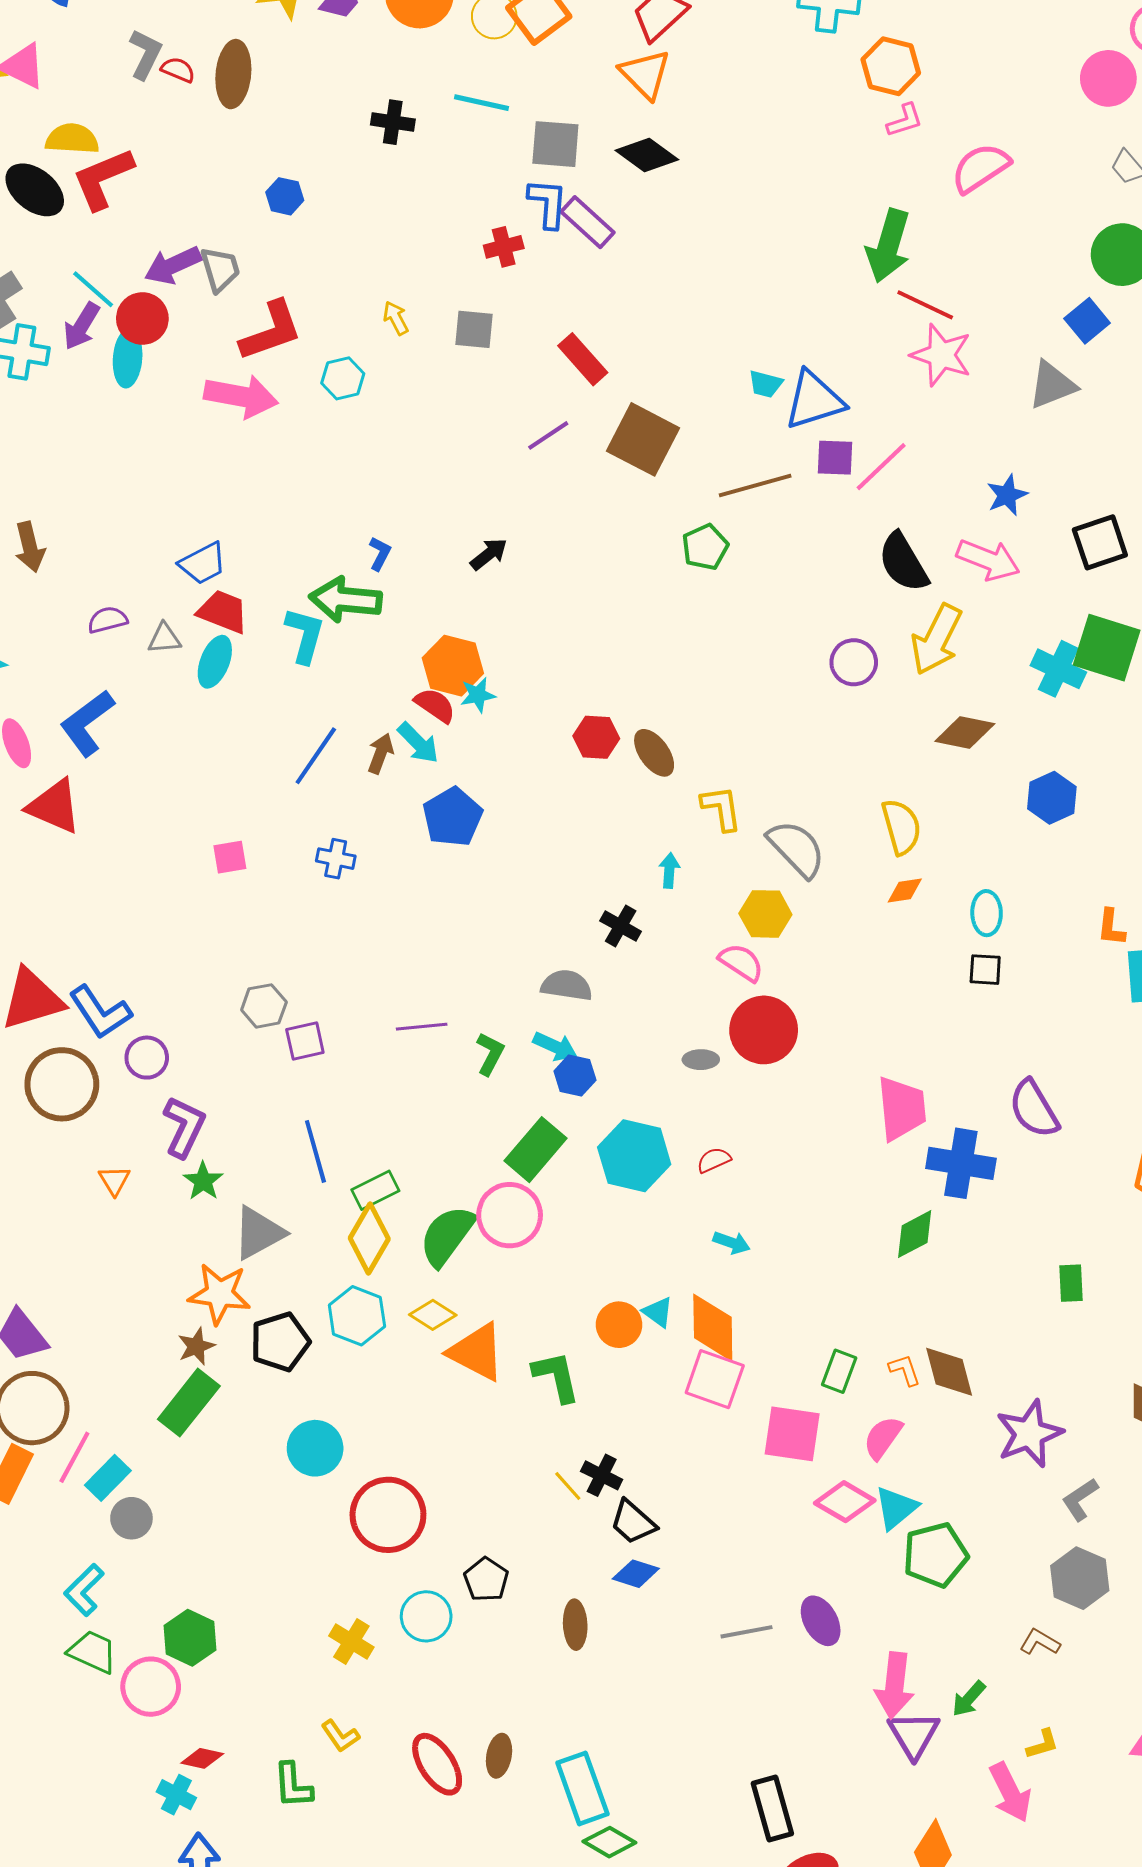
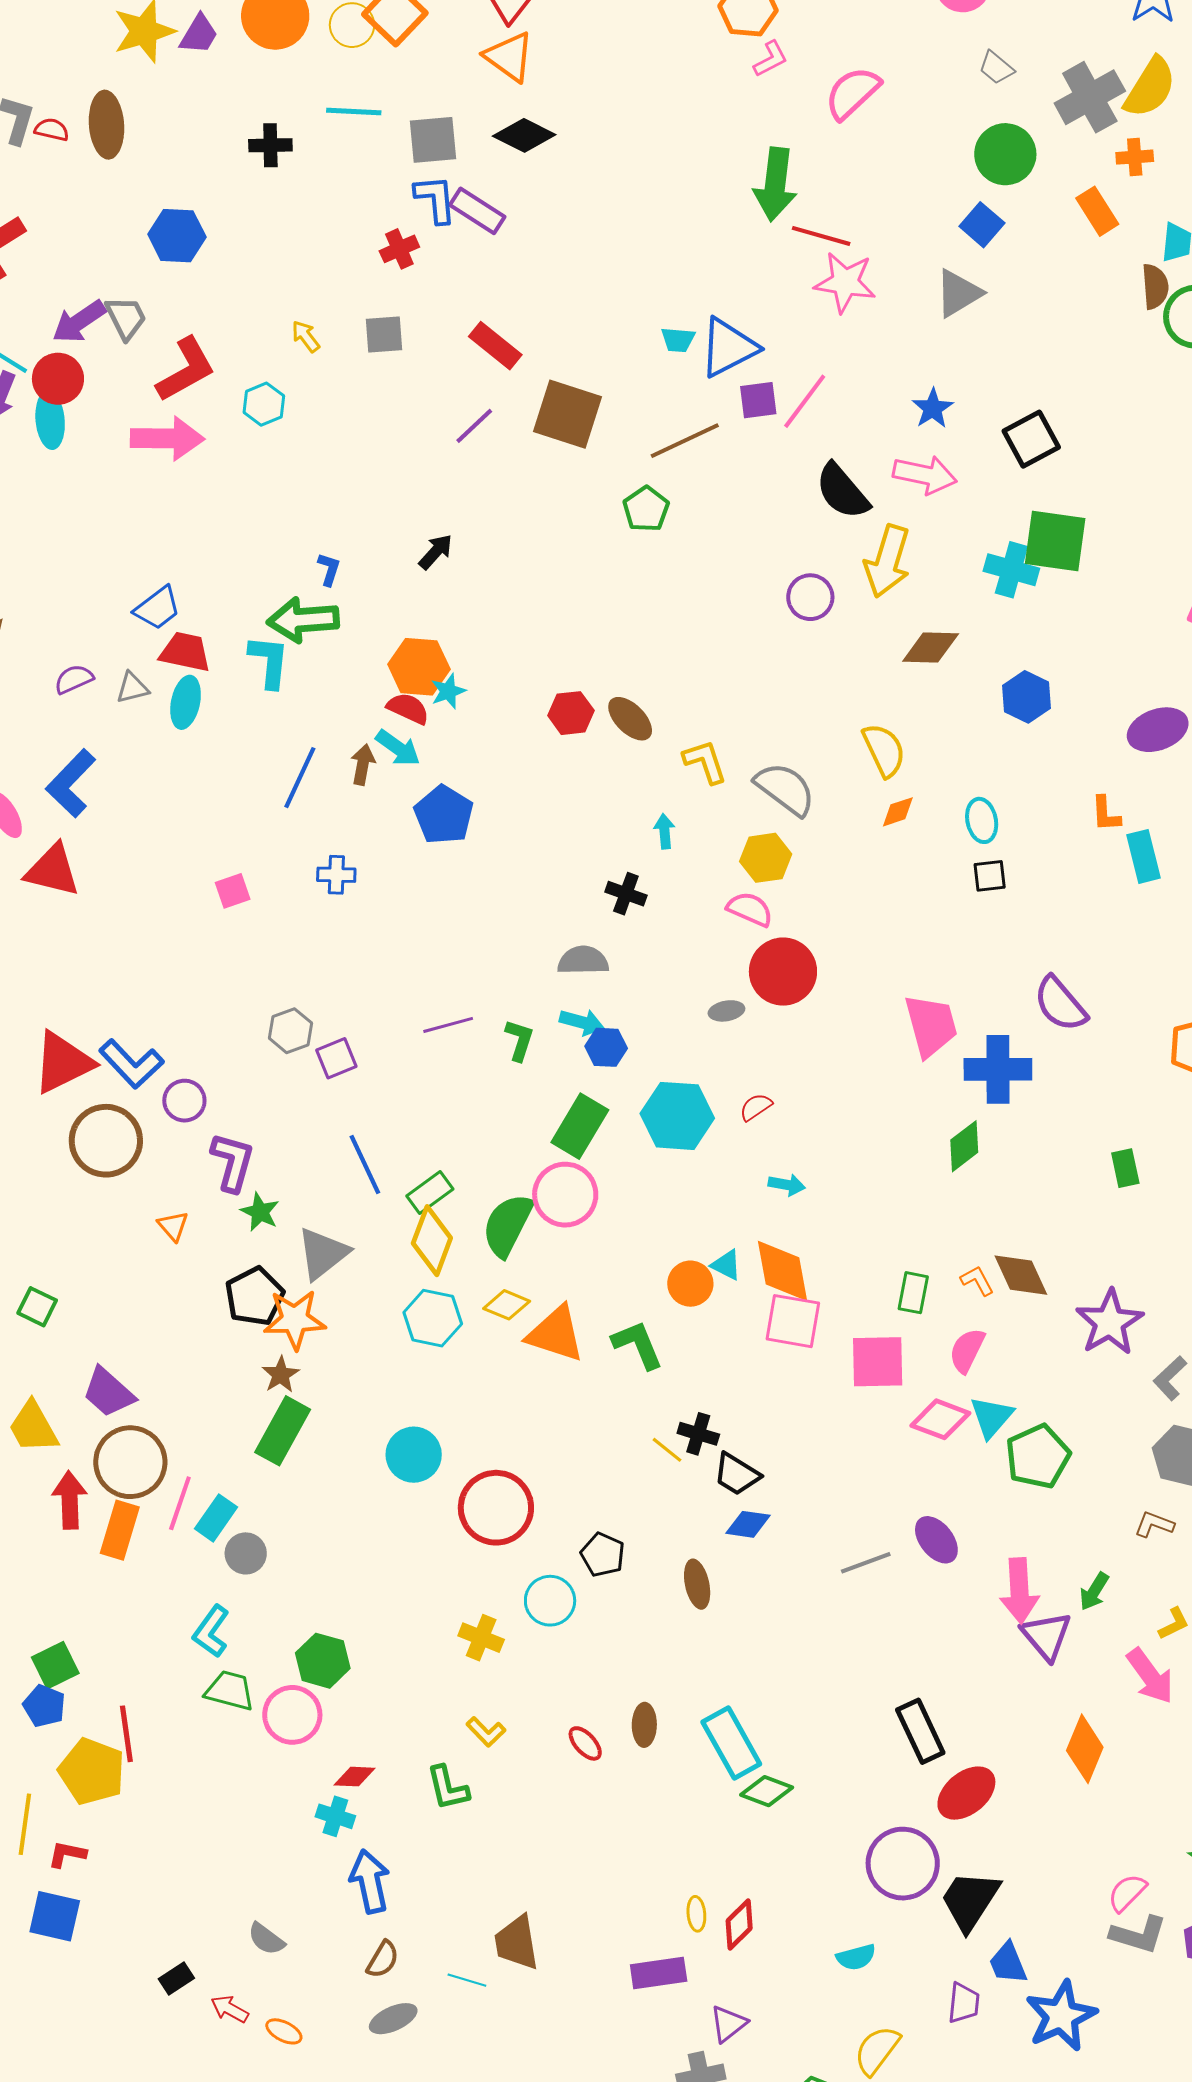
blue hexagon: (285, 196) -> (177, 236), size x1.5
black pentagon: (280, 1342) -> (255, 1296), moved
red ellipse: (437, 1764) -> (585, 1743), size x0.6

